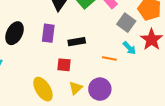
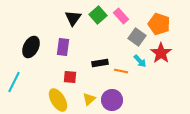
black rectangle: (77, 42) -> (100, 63), moved
red square: (64, 65) -> (70, 77), moved

